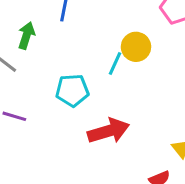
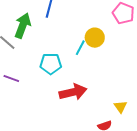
green arrow: (26, 36) -> (23, 26), size x1.4

